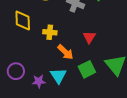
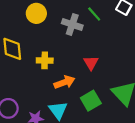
orange arrow: (65, 52) -> (64, 82), turned -60

